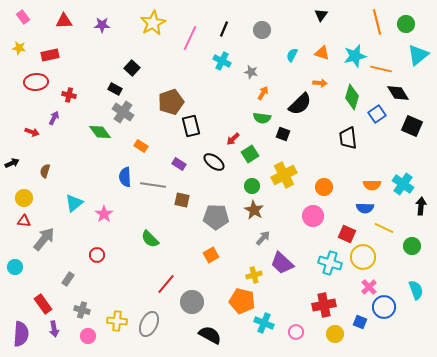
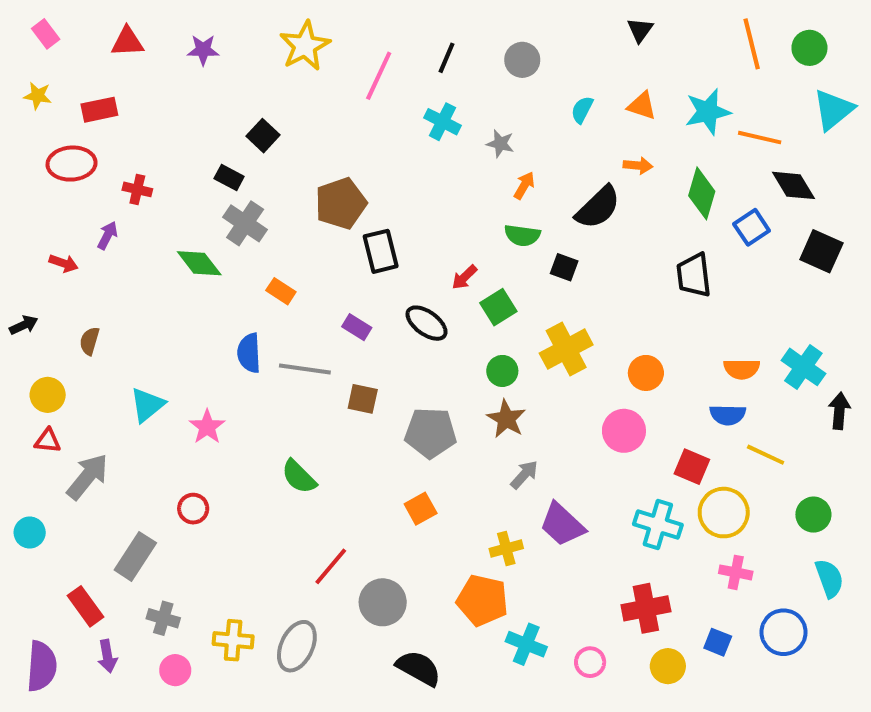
green circle: (412, 246) -> (813, 515), moved
gray rectangle: (68, 279) -> (135, 556), size x1.6
pink cross: (369, 287) -> (736, 572), turned -35
blue circle: (384, 307) -> (784, 632), moved

